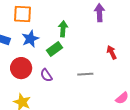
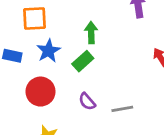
gray line: (85, 74) -> (122, 109), moved
purple semicircle: (46, 75) -> (87, 102), moved

